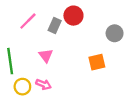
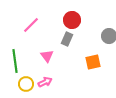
gray rectangle: (55, 26) -> (67, 39), moved
pink arrow: (44, 84) -> (45, 82), turned -48

